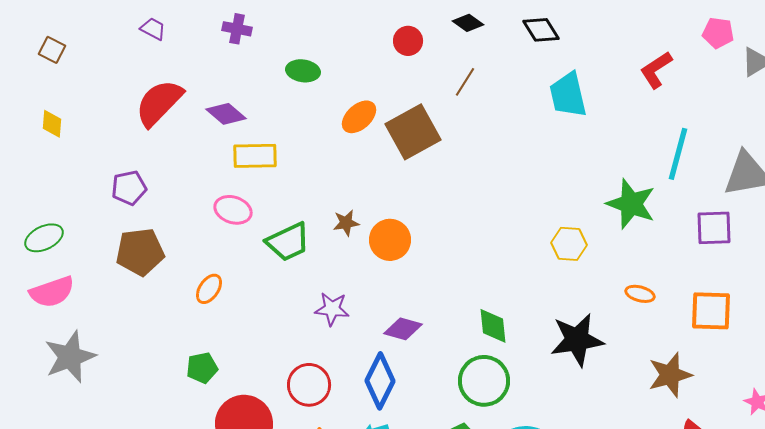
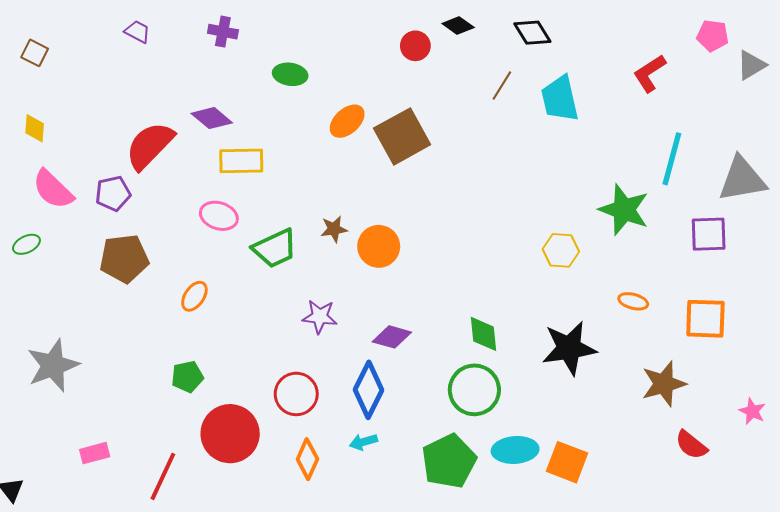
red circle: (408, 41) -> (415, 46), moved
brown line: (465, 82) -> (502, 86), moved
red semicircle: (159, 103) -> (150, 146), moved
green ellipse: (44, 238) -> (26, 244), size x0.7
pink semicircle: (52, 292) -> (53, 189), moved, turned 63

